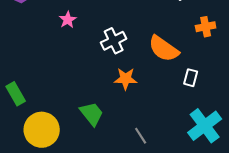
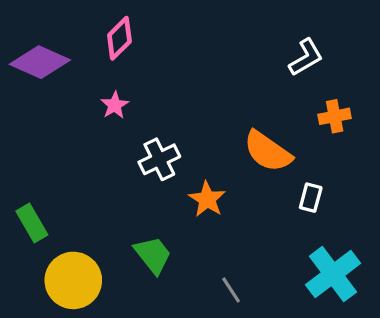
white cross: (114, 41) -> (159, 159), moved
orange star: (126, 79) -> (207, 199), turned 30

